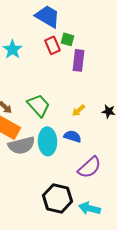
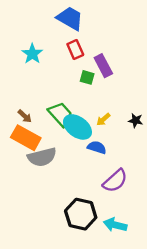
green square: (68, 39) -> (87, 77), moved
purple rectangle: (78, 60) -> (103, 66), turned -35
cyan ellipse: (48, 141) -> (77, 127), moved, turned -52

